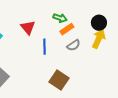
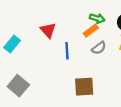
green arrow: (60, 18) -> (97, 18), moved
brown square: (59, 80) -> (84, 87), turned -36

